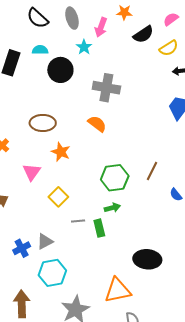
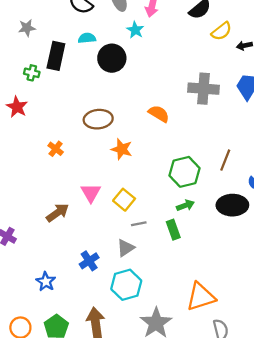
yellow semicircle: (169, 48) -> (221, 31), moved
gray cross: (106, 88) -> (203, 89), moved
pink triangle: (32, 172) -> (91, 193), moved
gray line: (78, 221) -> (139, 224), moved
gray triangle: (45, 241) -> (125, 248), moved
black ellipse: (147, 259) -> (232, 205), moved

